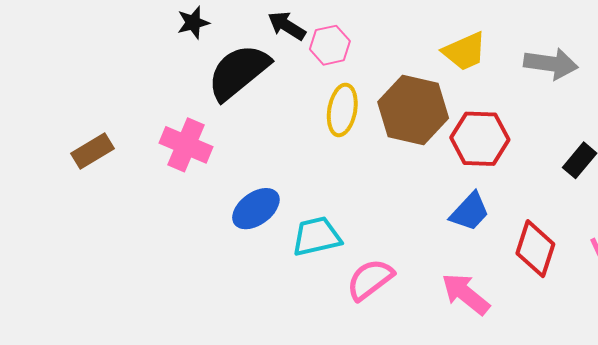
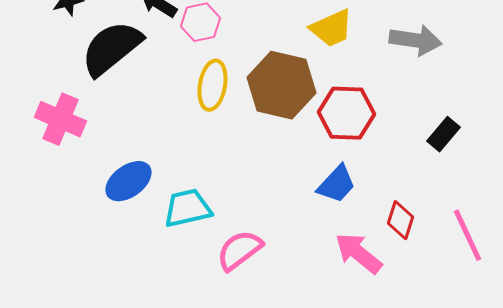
red diamond: (535, 249) -> (400, 220), size x0.7
pink arrow: (466, 294) -> (358, 253), moved

